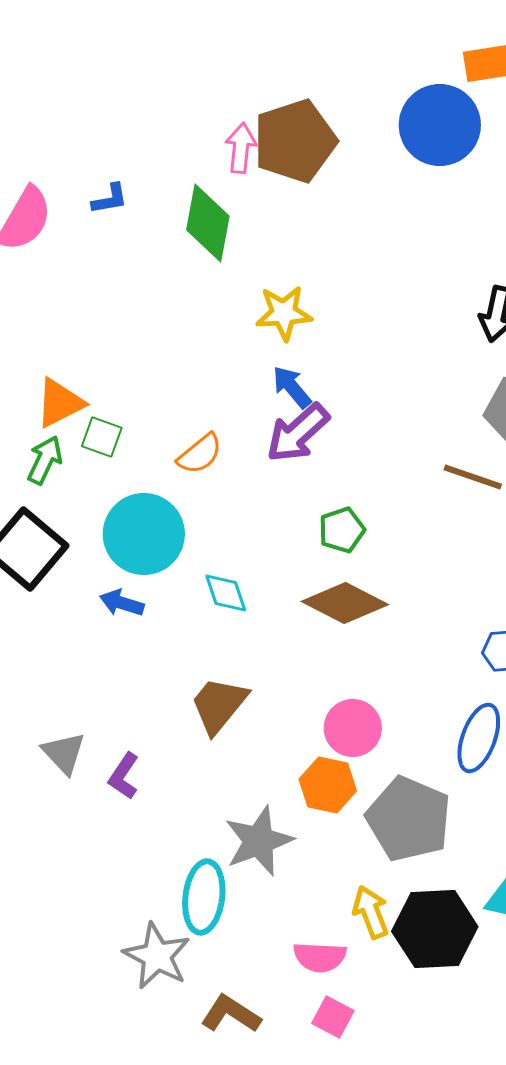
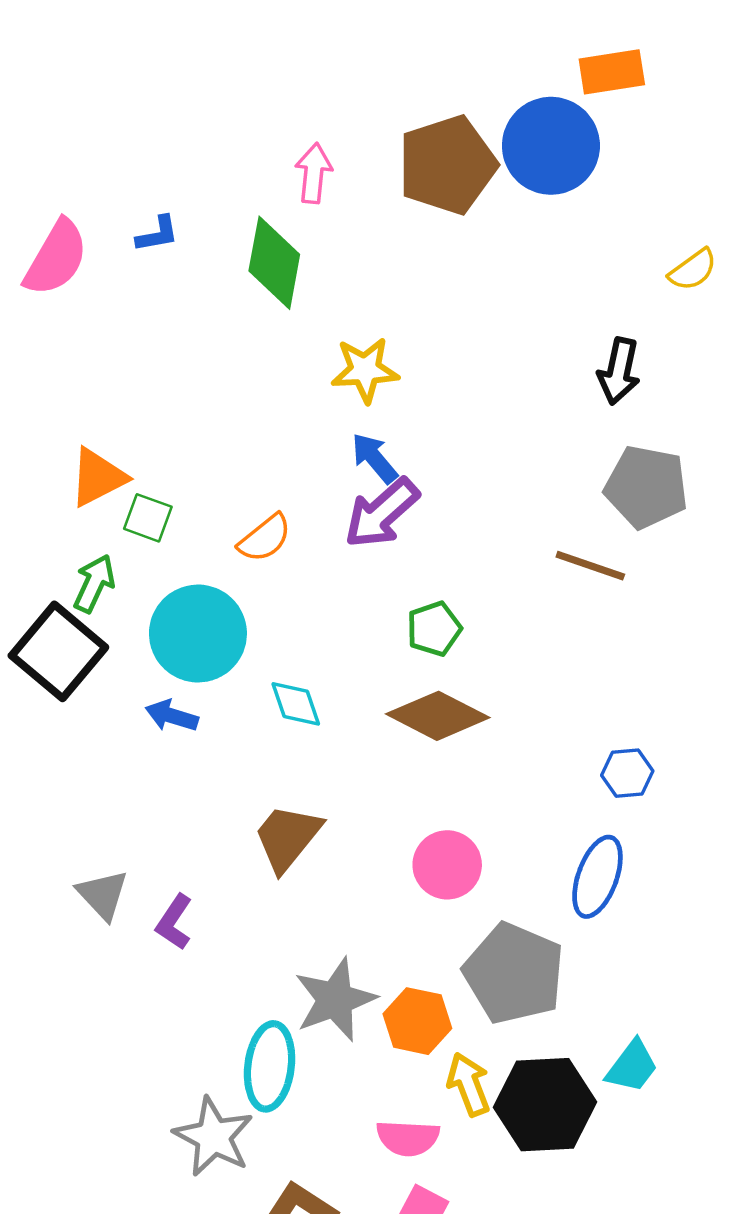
brown pentagon: (295, 141) -> (447, 165), moved
green arrow: (45, 460) -> (94, 583), moved
orange hexagon: (328, 785) -> (417, 1021), moved

